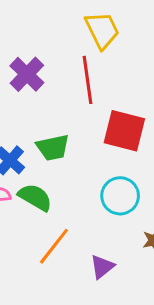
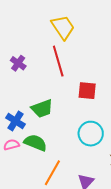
purple cross: (27, 74) -> (18, 63), size x0.7
red square: (124, 131) -> (87, 91), size x0.7

